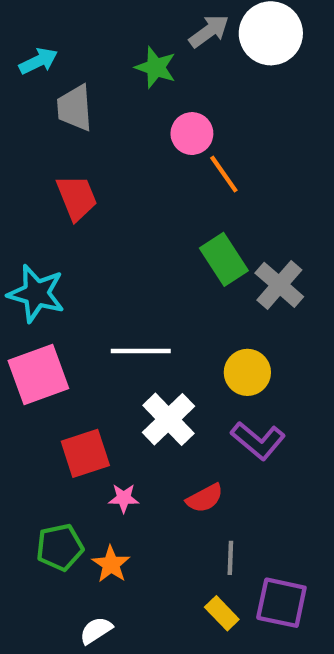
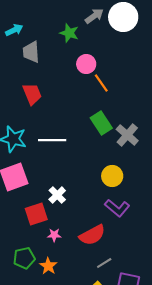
white line: (141, 351) -> (52, 140), moved
white cross: (168, 419) -> (57, 195), moved, size x0.7
red semicircle: (205, 498) -> (92, 235), size x1.5
gray line: (230, 558) -> (104, 263), turned 56

